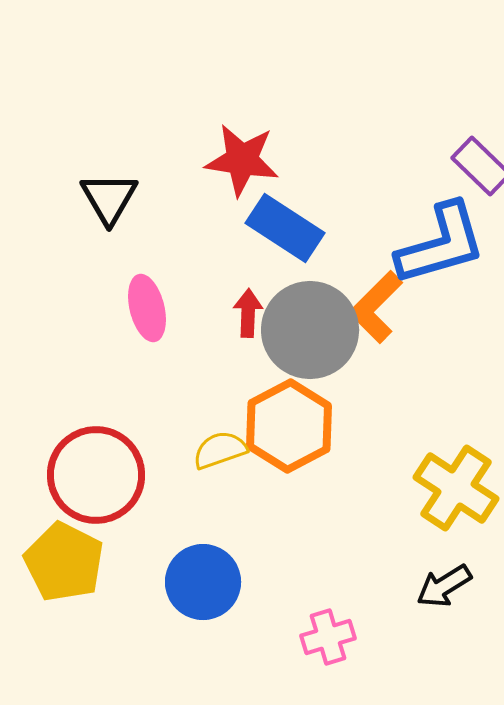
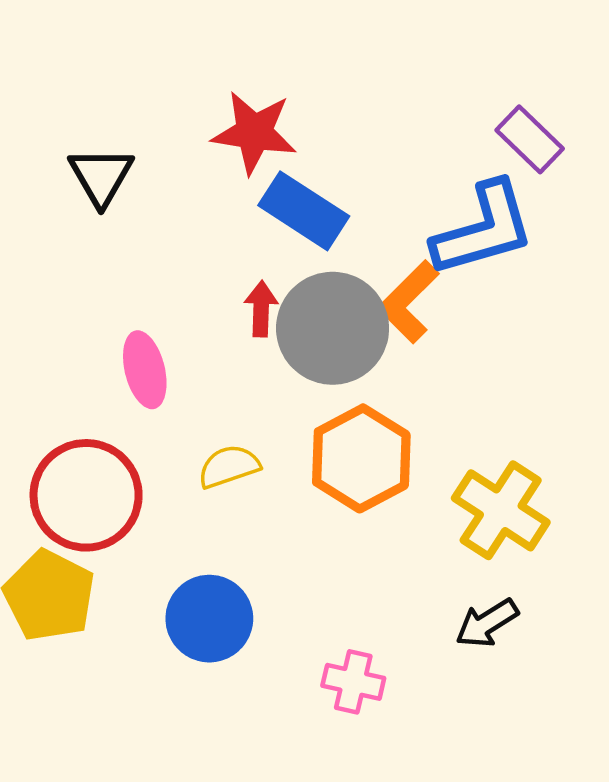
pink ellipse: (147, 308) -> (145, 370), moved
orange hexagon: (289, 426) -> (361, 458), moved
pink cross: (328, 637) -> (353, 682), turned 30

